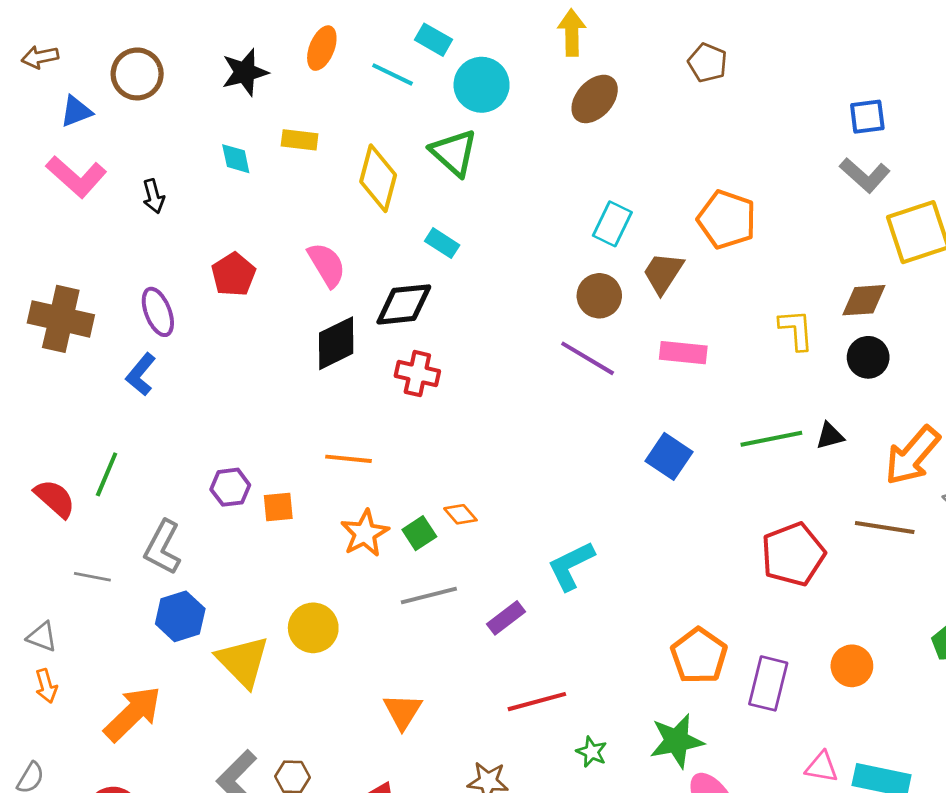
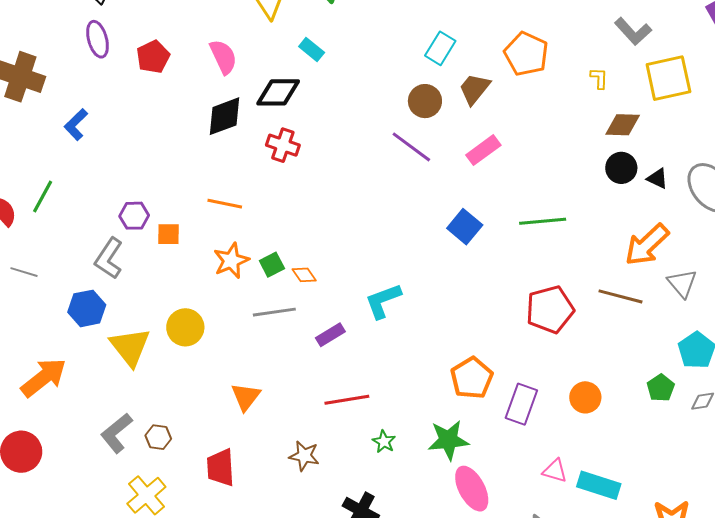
purple ellipse: (158, 312) -> (98, 39), moved
yellow L-shape: (796, 330) -> (599, 78), moved, size x0.7
pink rectangle: (683, 353) -> (483, 150), turned -48
black triangle: (830, 436) -> (657, 179), moved, turned 35
orange diamond: (460, 514) -> (304, 275), moved
gray L-shape: (163, 547) -> (109, 258), moved

